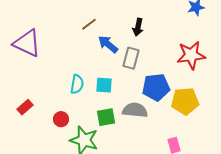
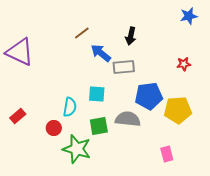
red star: (191, 55) -> (184, 64), size x0.5
gray rectangle: (131, 58) -> (124, 67), turned 70
cyan semicircle: (77, 84) -> (70, 107), moved

